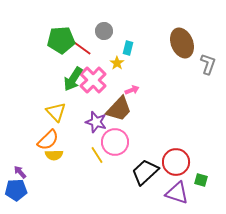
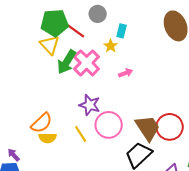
brown trapezoid: (119, 109) -> (148, 128), moved, turned -76
yellow triangle: (56, 112) -> (50, 45), moved
yellow line: (97, 155) -> (81, 134), moved
red circle: (176, 162) -> (170, 127), moved

